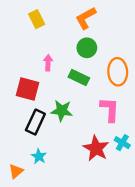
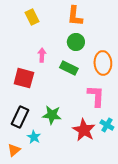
orange L-shape: (86, 18) -> (75, 16), turned -55
green star: (62, 111) -> (52, 115), moved
black rectangle: (35, 122) -> (20, 117), moved

